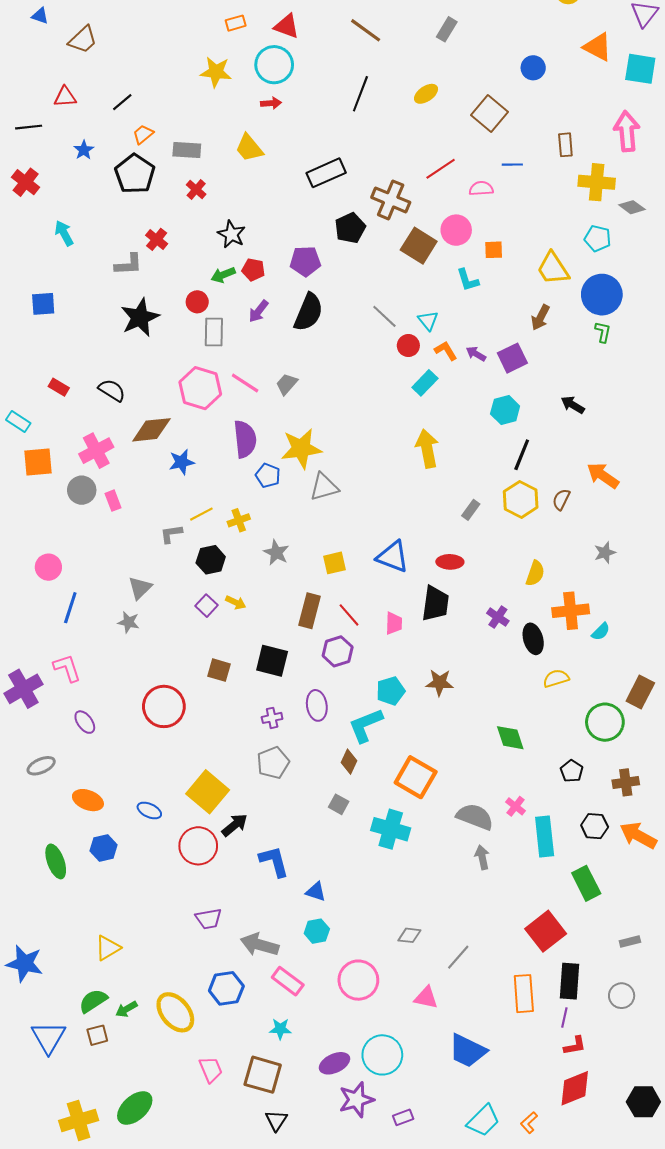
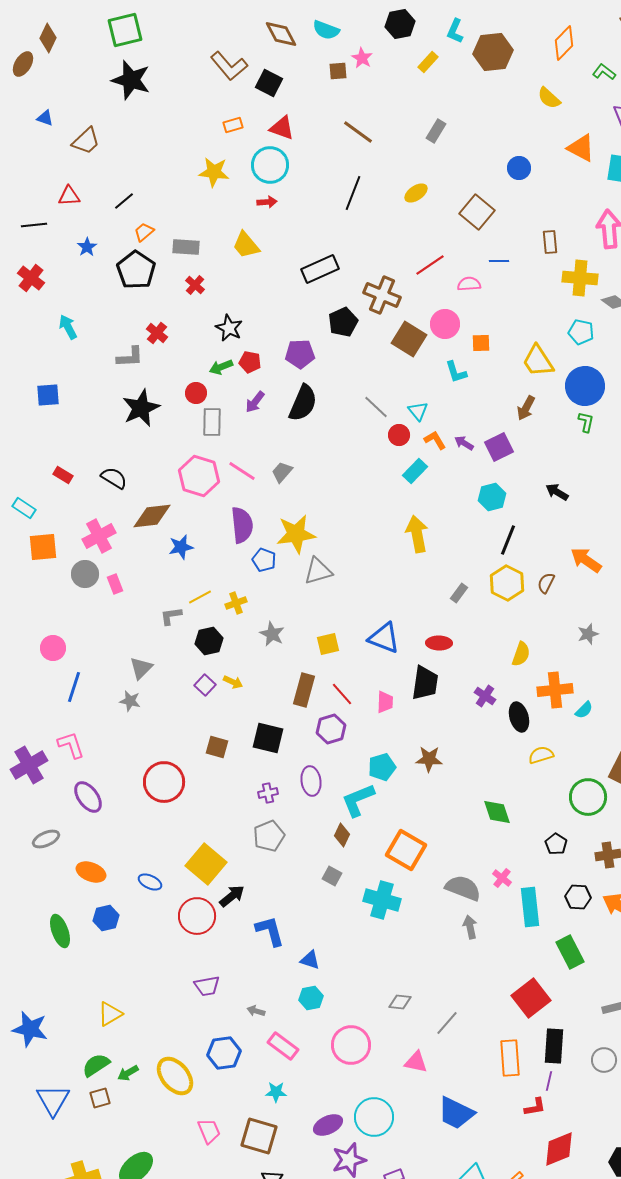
purple ellipse: (85, 722) -> (88, 797), size x1.4
gray arrow: (260, 945) -> (256, 1011), size x0.5
red L-shape: (575, 1046) -> (535, 1107), moved

